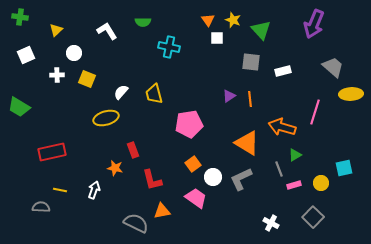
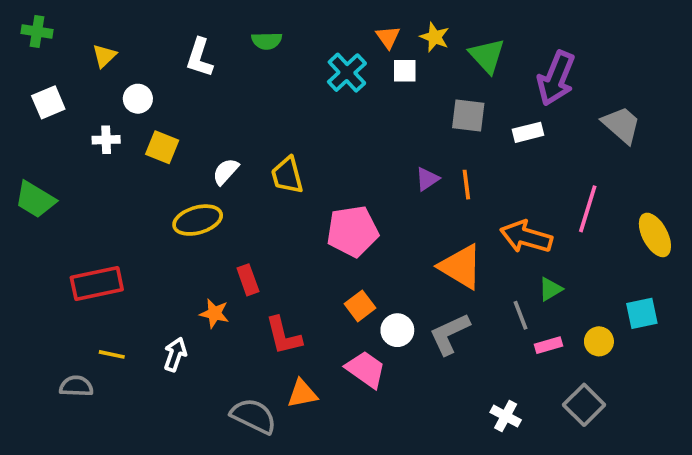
purple arrow: (314, 24) -> (556, 78), moved
white L-shape: (107, 31) -> (199, 58), turned -130
cyan cross: (169, 47) -> (347, 73), moved, turned 35
yellow ellipse: (351, 94) -> (655, 235), moved, turned 65

